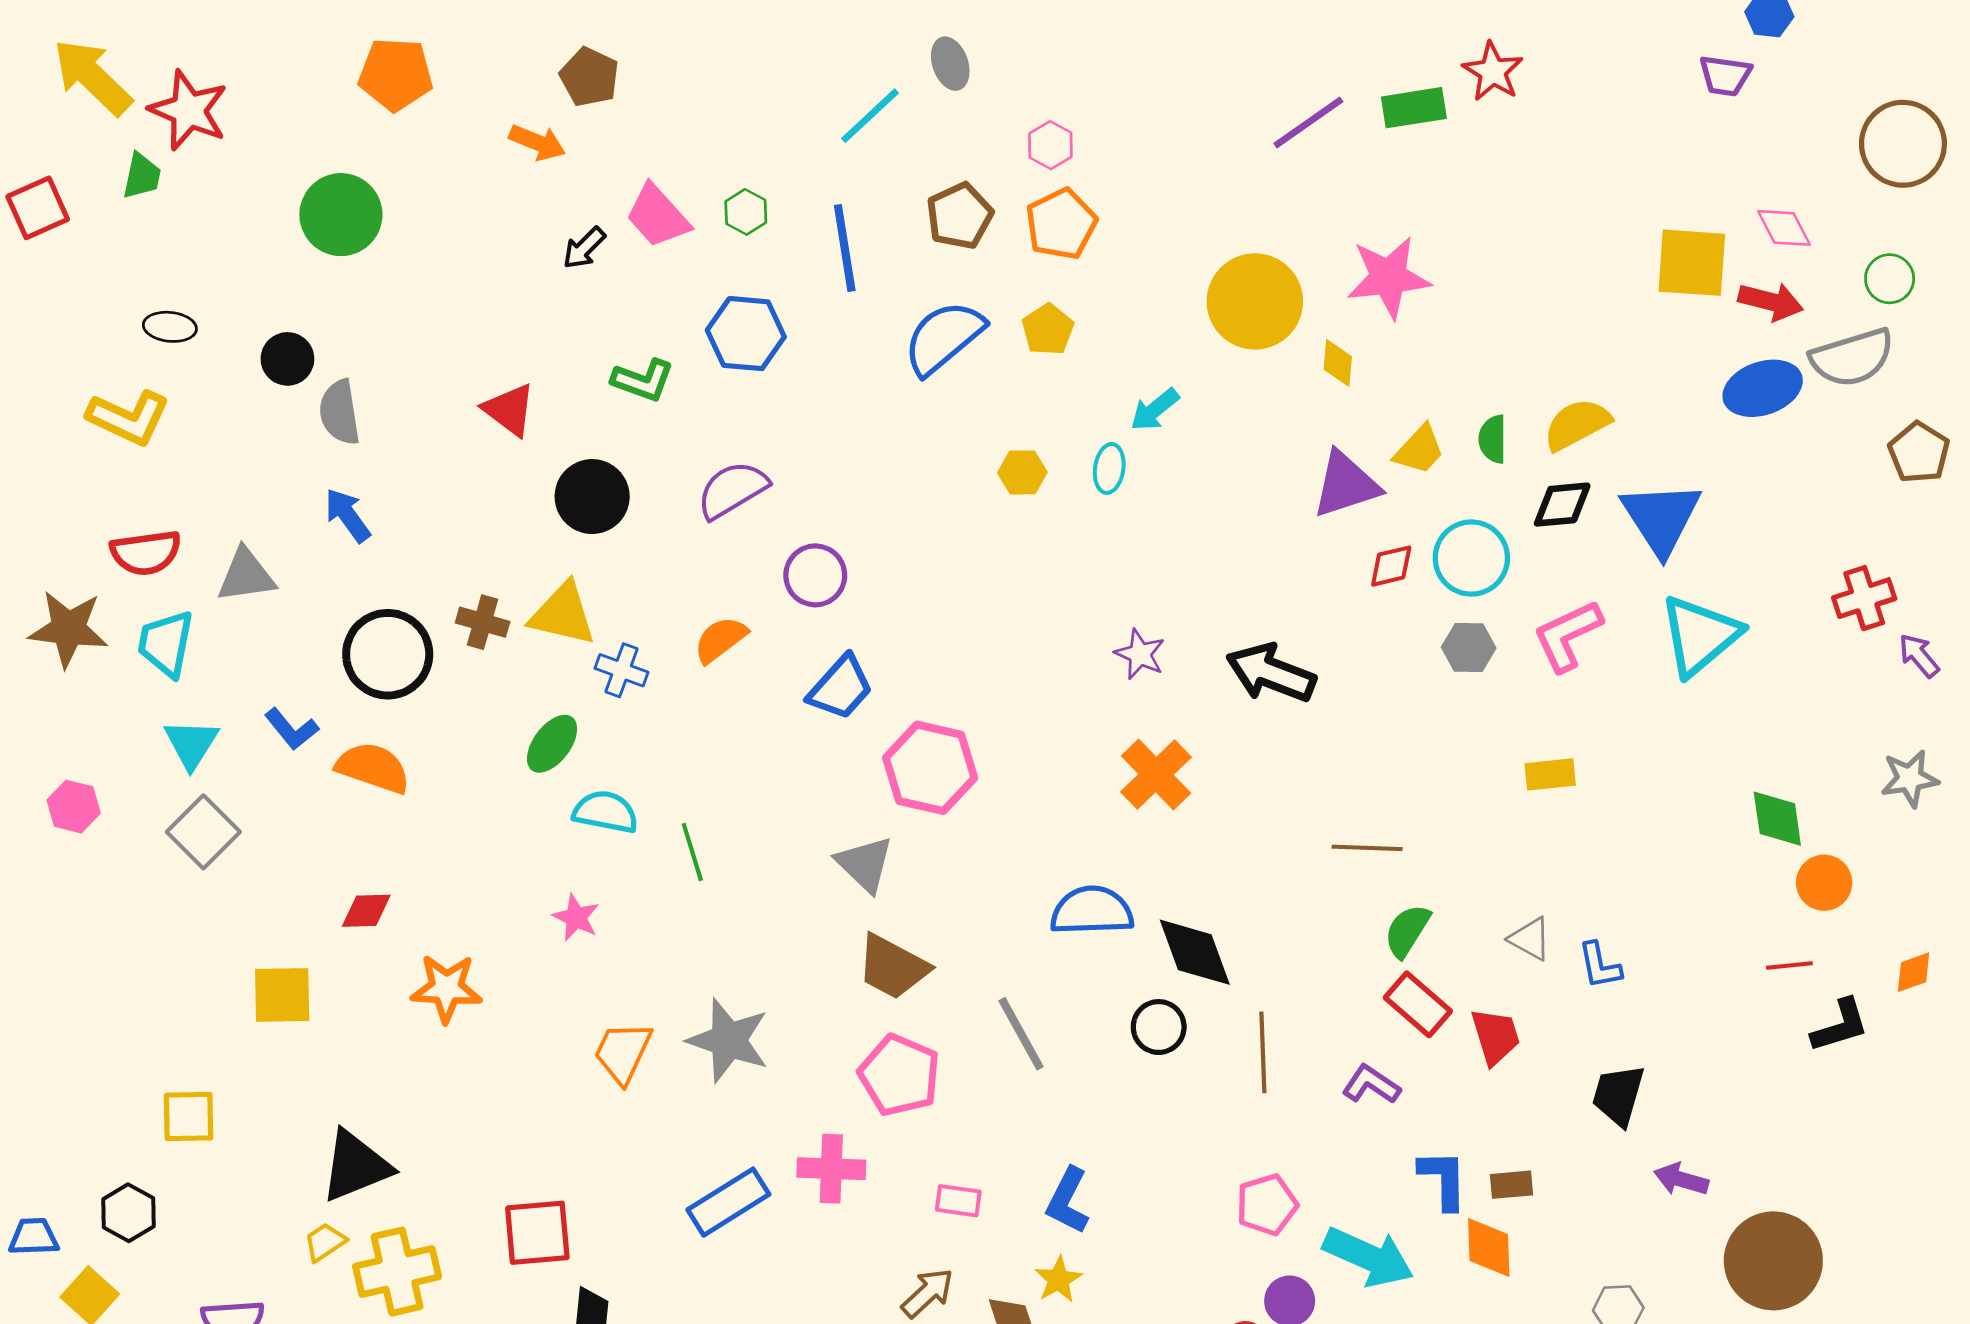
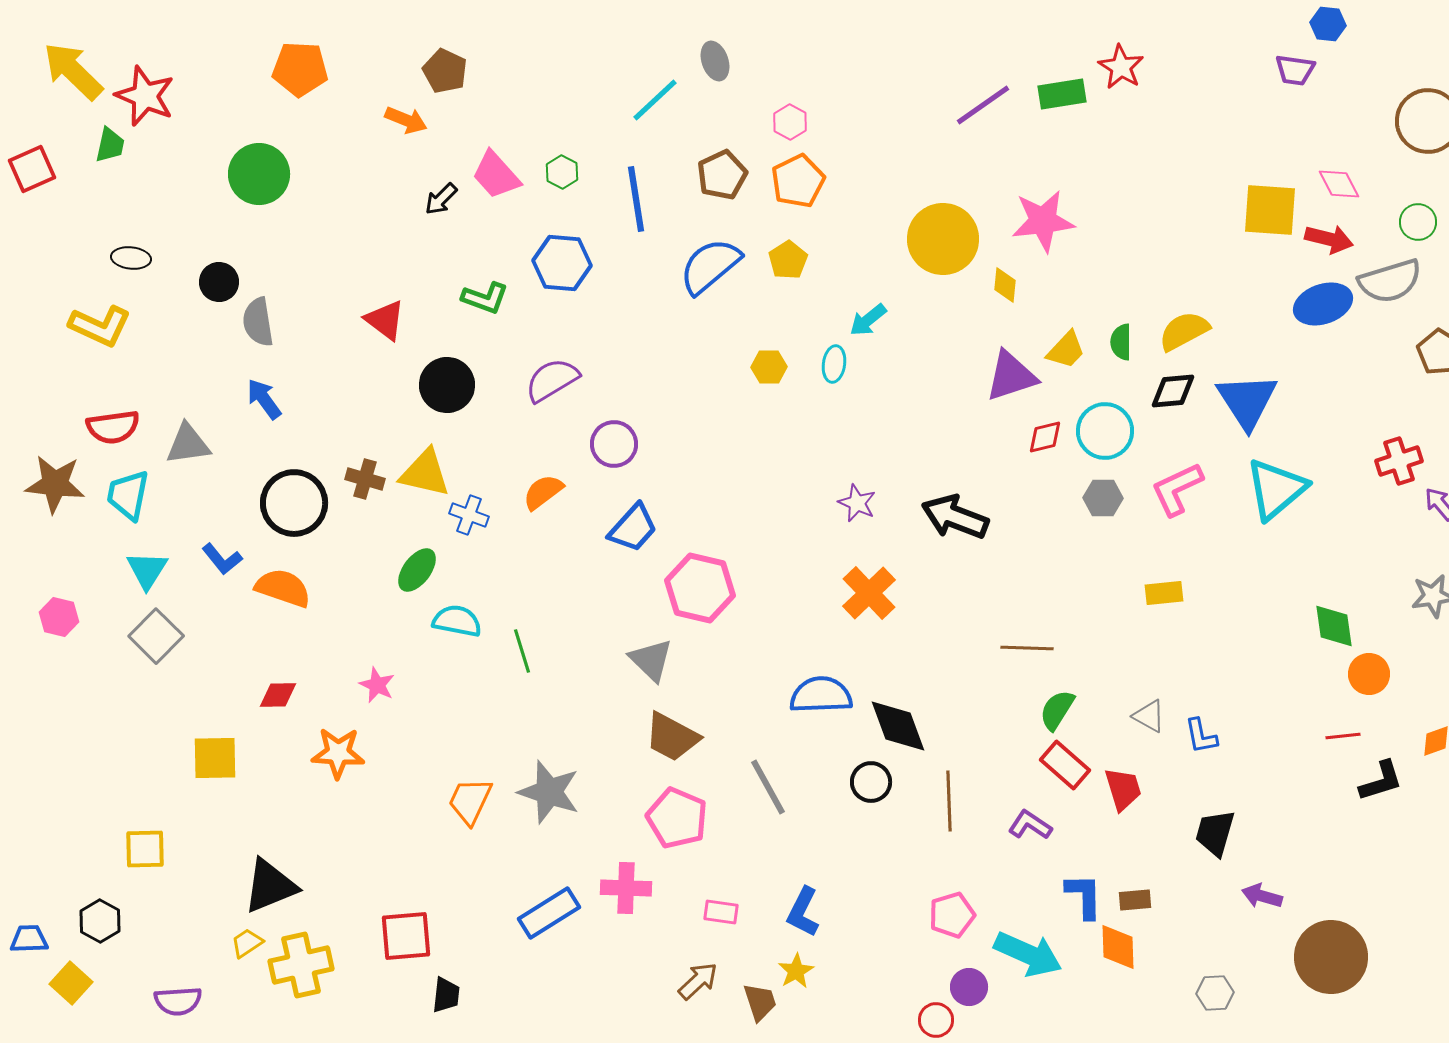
pink star: (576, 917) -> (377, 685), moved

